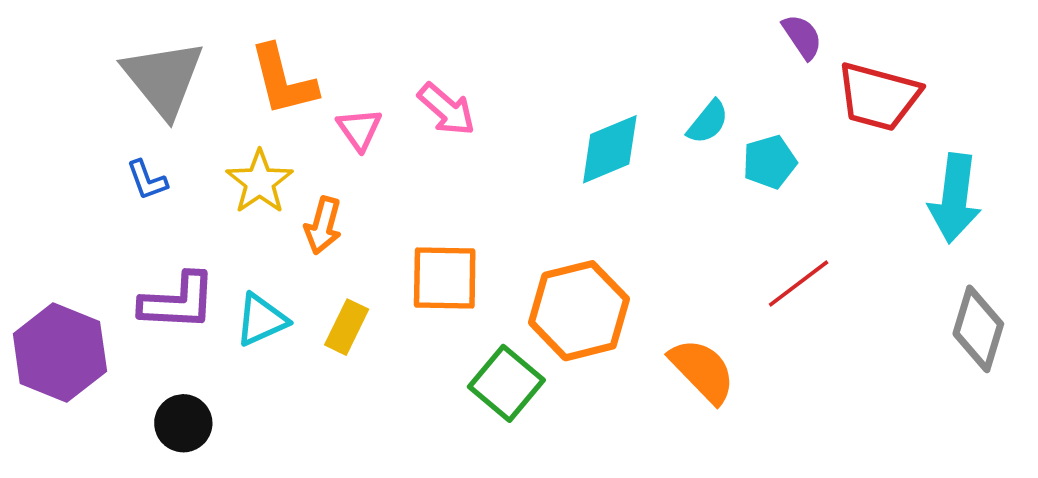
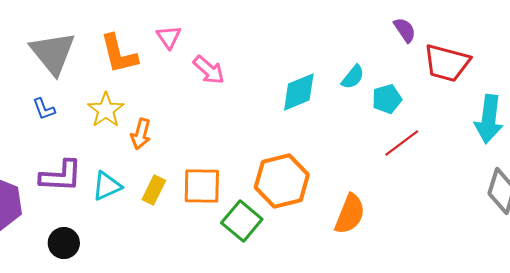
pink triangle: (359, 129) -> (169, 37), moved
orange square: (445, 278) -> (202, 186), moved
red line: (799, 284) -> (402, 143), moved
orange semicircle: (702, 371) -> (350, 214), turned 66

